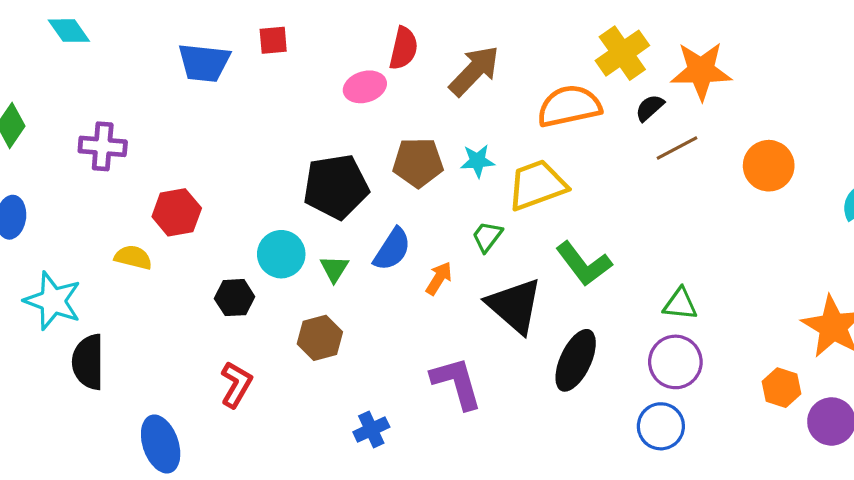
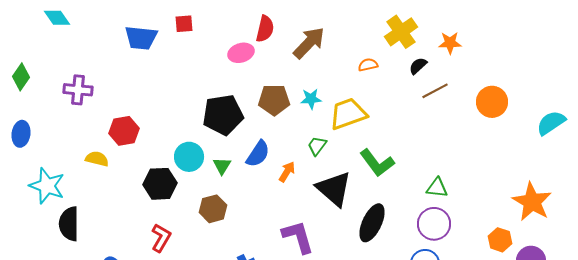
orange star: (701, 71) -> (450, 43), size x0.6
orange semicircle: (569, 106) -> (368, 65), size x0.5
black hexagon: (235, 298) -> (160, 184), size x1.4

